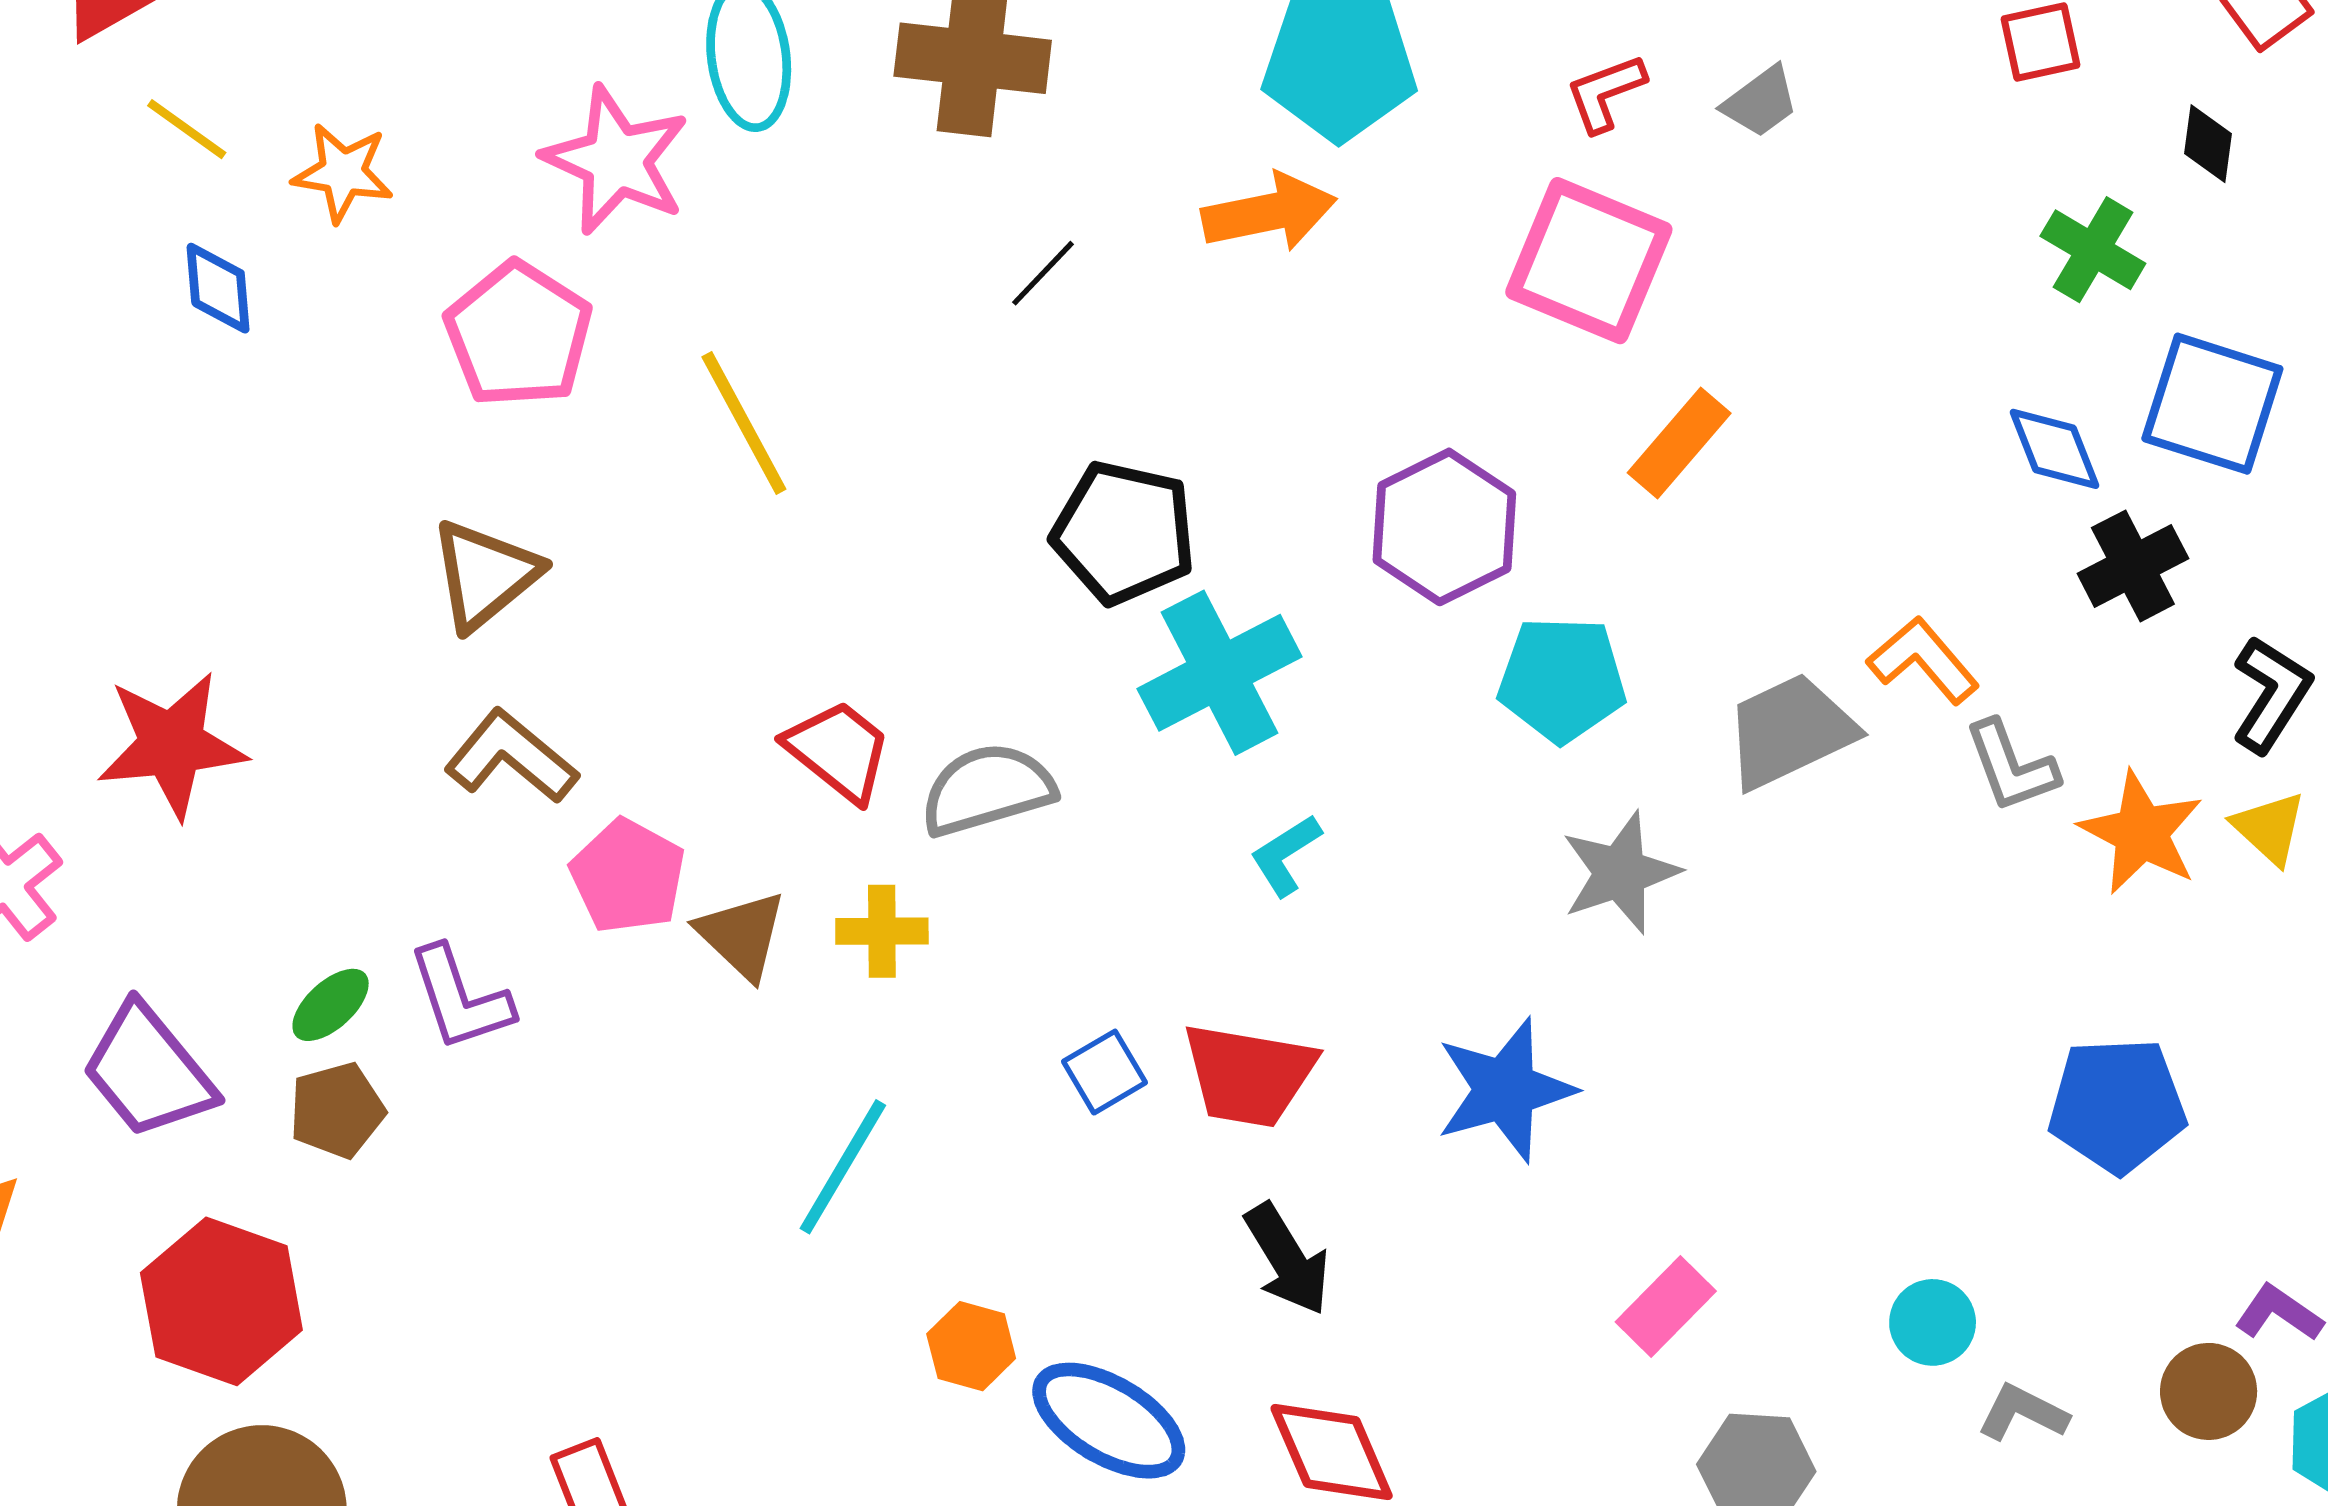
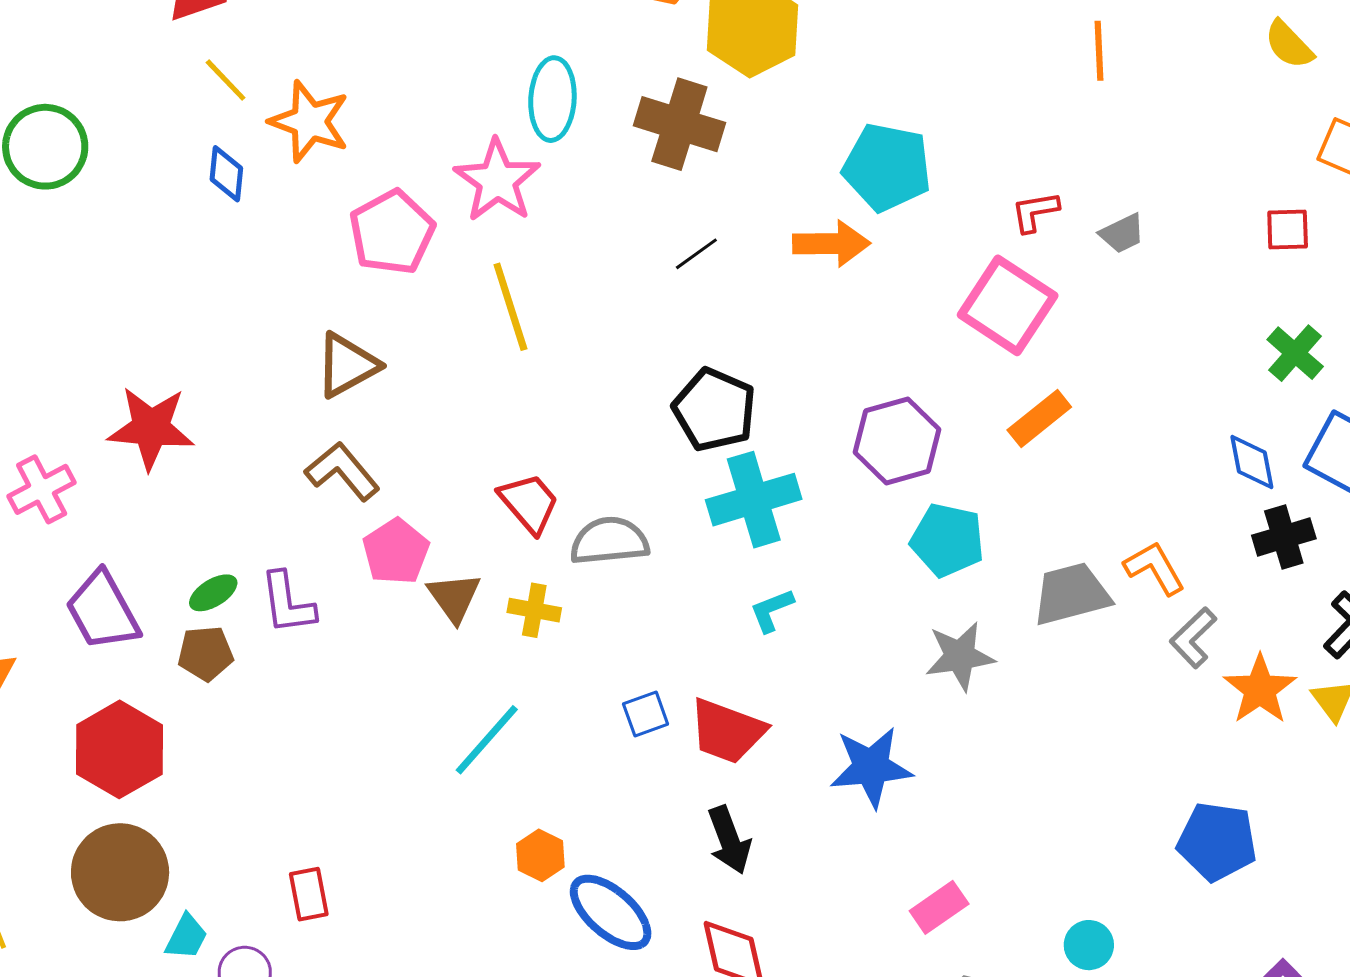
pink star: (616, 160) -> (497, 181), moved
orange star: (343, 173) -> (310, 122), size x1.4
gray L-shape: (2011, 766) -> (1193, 638), turned 56

